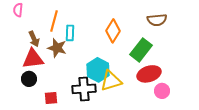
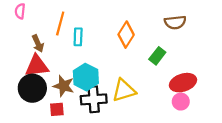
brown star: (57, 48) -> (64, 86), moved
green rectangle: (141, 50) -> (157, 56), size x0.7
cyan hexagon: (98, 70) -> (86, 77), moved
red ellipse: (149, 74) -> (183, 83), moved
black circle: (29, 79) -> (32, 88), size x1.6

